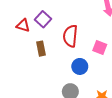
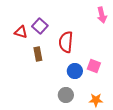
pink square: (100, 48) -> (94, 66), moved

